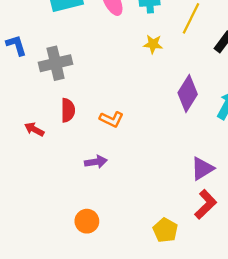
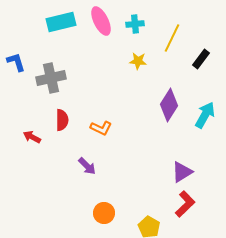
purple arrow: (96, 162) -> (87, 166), turned 54
orange circle: (87, 221) -> (104, 213), moved

